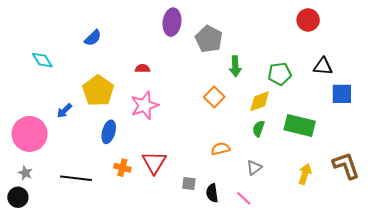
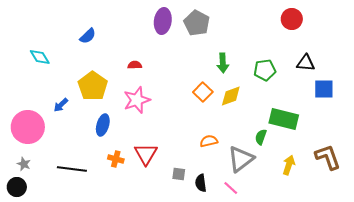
gray pentagon: (209, 39) -> (197, 23), moved
yellow diamond: (260, 101) -> (231, 96), moved
green semicircle: (259, 129) -> (261, 137), moved
gray triangle: (254, 168) -> (241, 159), size x1.8

